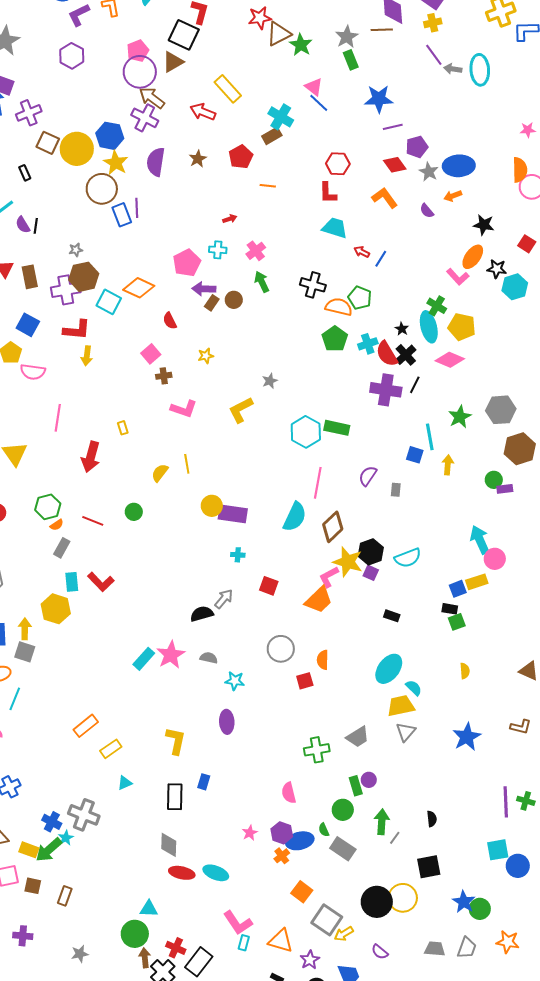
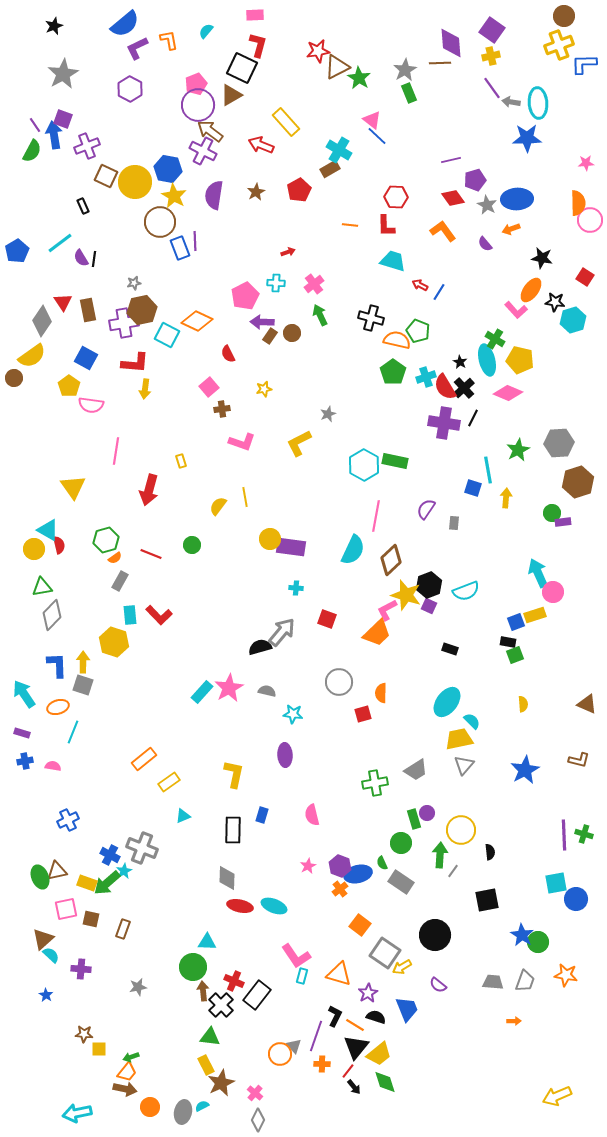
blue star: (379, 99) -> (527, 138), moved
orange line: (268, 186) -> (350, 225), moved
gray arrow: (224, 599) -> (282, 632), size x1.4
pink semicircle: (289, 793) -> (312, 815), moved
yellow circle: (403, 898) -> (461, 830), moved

